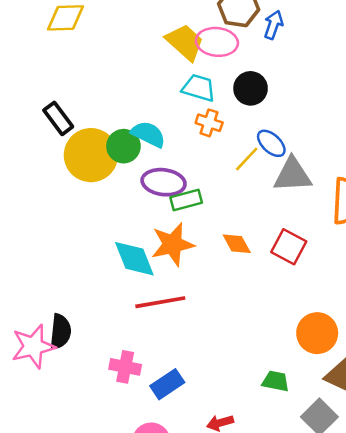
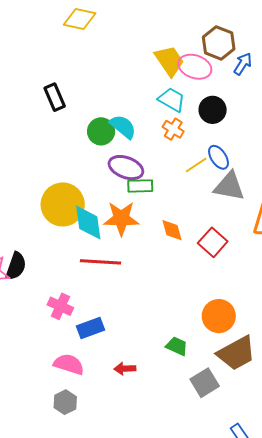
yellow circle: (91, 155) -> (63, 204), moved

